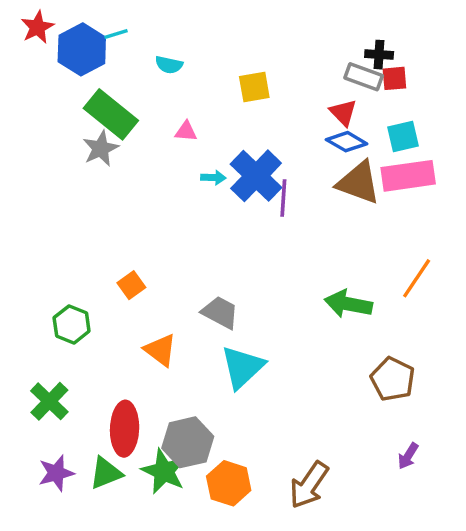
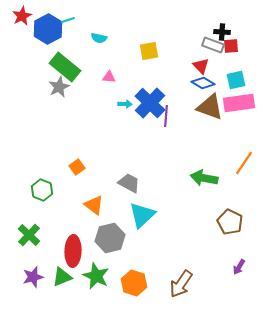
gray hexagon: (188, 442) -> (110, 238), moved

